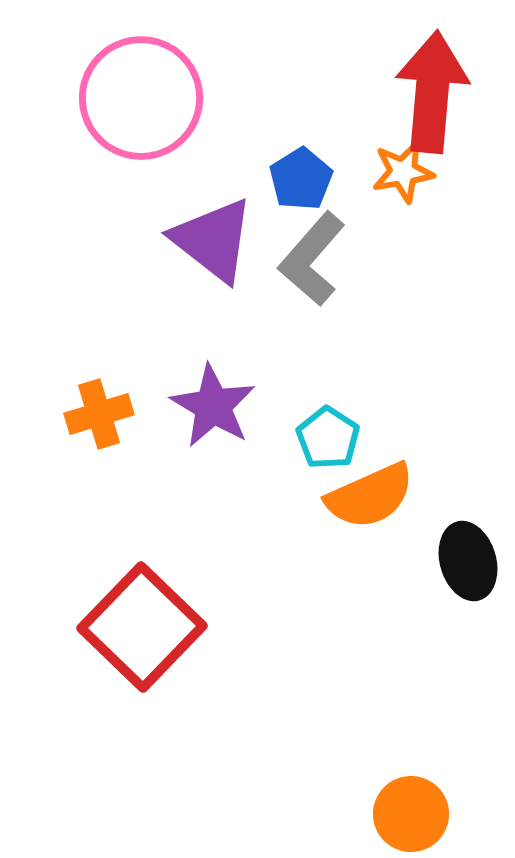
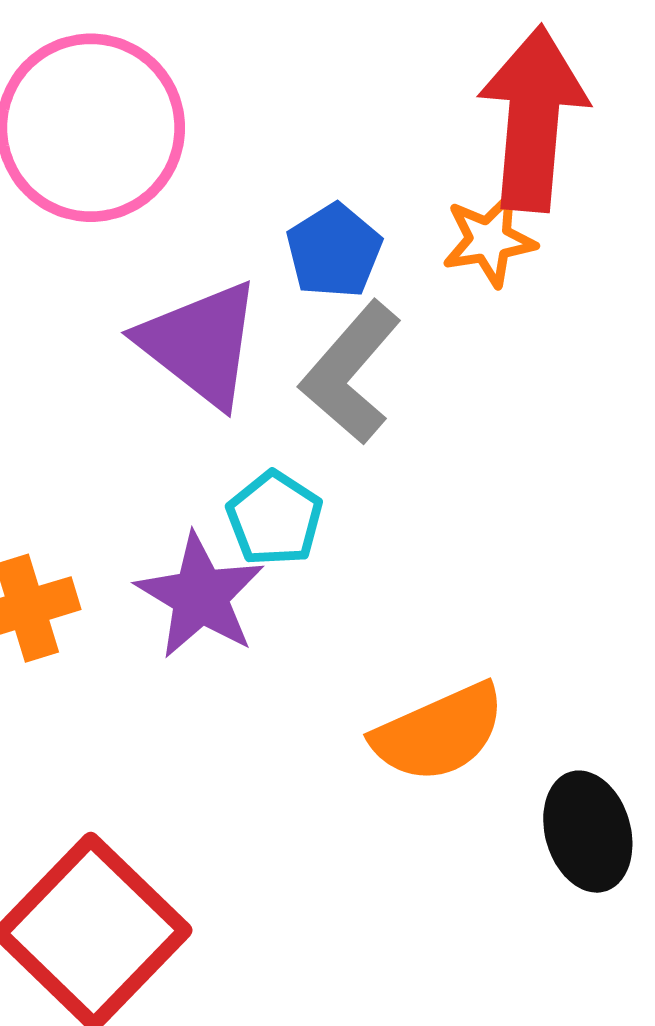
cyan pentagon: (328, 438) -> (275, 518), moved

